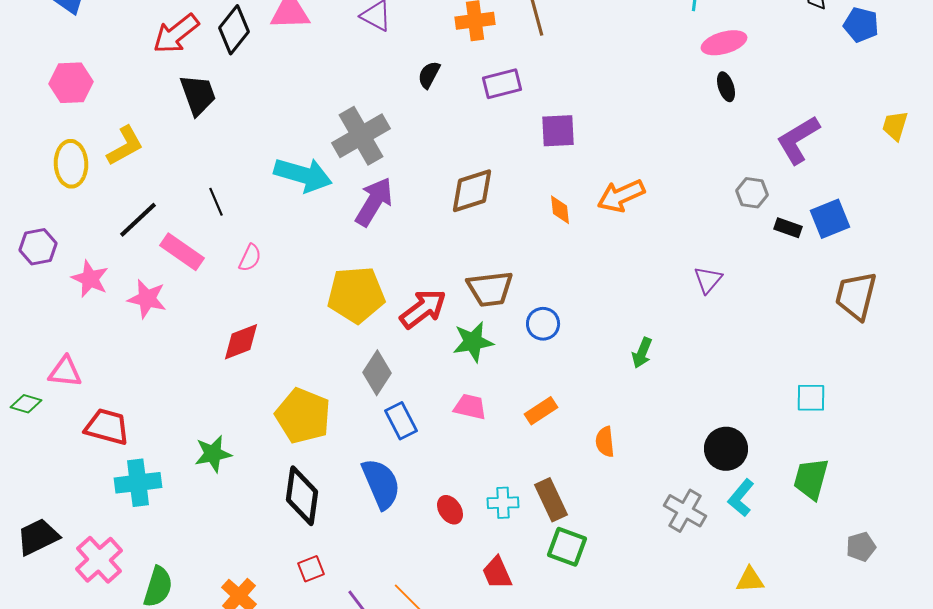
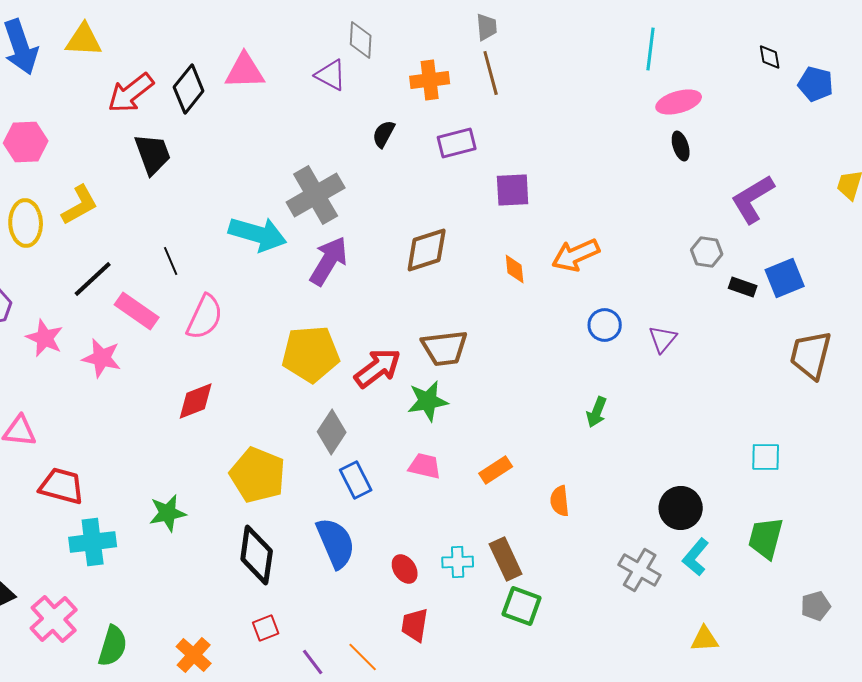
pink semicircle: (250, 258) -> (205, 317), size x1.6
blue circle: (543, 324) -> (605, 325), moved
red trapezoid: (497, 573) -> (415, 625), moved, turned 33

